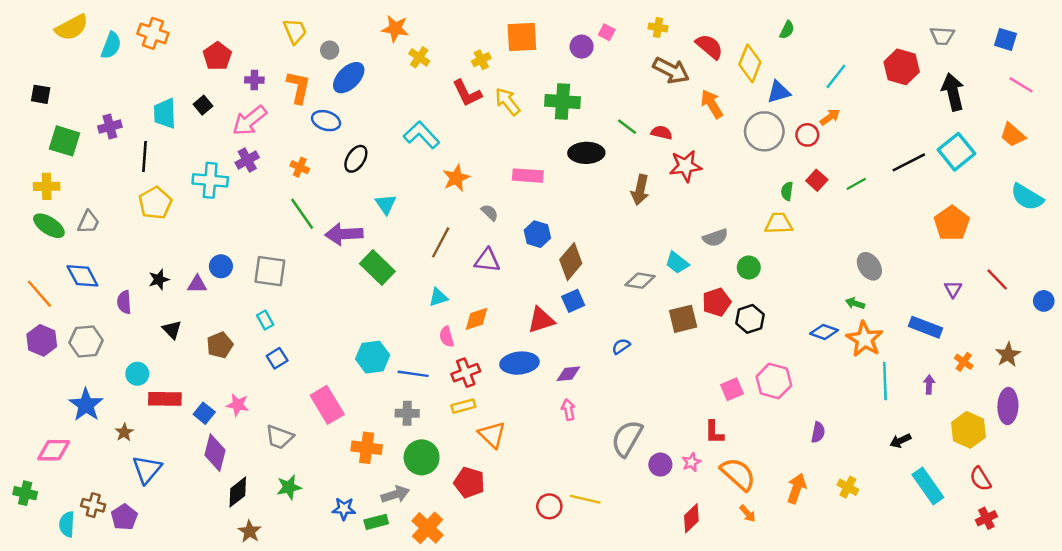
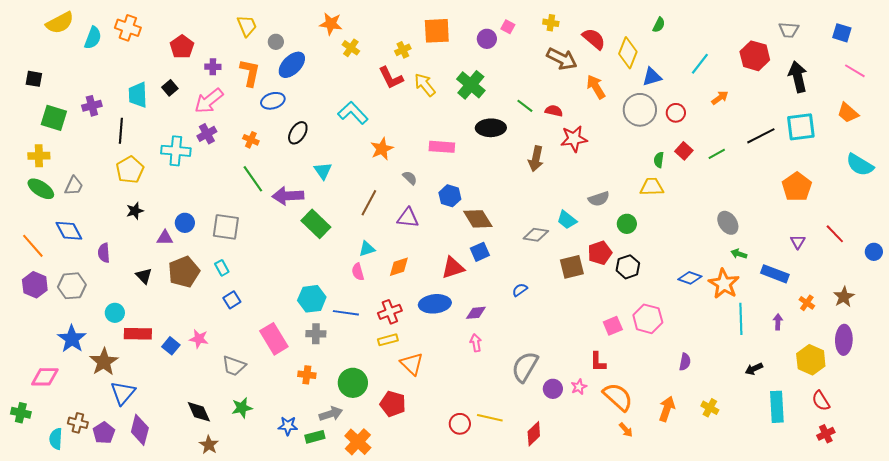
green cross: (562, 102) -> (471, 85), turned 36
orange arrow: (830, 117) -> (720, 98), moved
blue ellipse: (326, 121) -> (273, 101), turned -35
cyan square: (957, 152) -> (801, 127), turned 32
brown diamond: (571, 262) -> (478, 219), turned -72
black star: (159, 279) -> (135, 211), moved
green arrow: (855, 303) -> (739, 254), moved
pink semicircle: (447, 337) -> (358, 272), moved
brown pentagon: (220, 345) -> (184, 272), moved, size x1.4
gray cross: (407, 413) -> (316, 334), moved
brown star: (124, 432) -> (104, 362), size x1.8
orange cross: (367, 448) -> (307, 375), size x0.7
purple diamond: (215, 453) -> (140, 430), moved
cyan rectangle: (928, 486) -> (777, 407), turned 32
black diamond: (238, 492) -> (199, 412), turned -76
red diamond: (691, 518) -> (534, 434), moved

